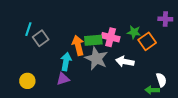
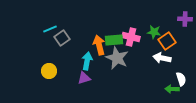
cyan line: (28, 29) -> (50, 29), turned 48
white arrow: (125, 62) -> (162, 58), moved
yellow circle: (27, 81) -> (49, 71), moved

